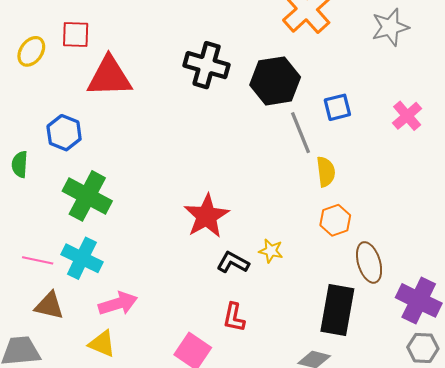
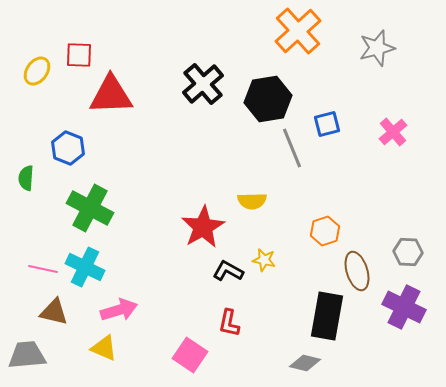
black cross: (207, 65) -> (203, 84), turned 33
yellow semicircle: (326, 172) -> (252, 201), moved, turned 96
gray hexagon: (423, 348) -> (408, 252), moved

